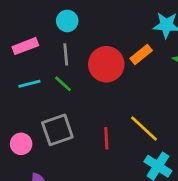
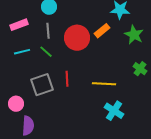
yellow line: (144, 128) -> (104, 84), turned -40
red line: (106, 138) -> (67, 79), moved
pink circle: (21, 144) -> (16, 104), moved

